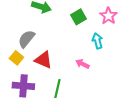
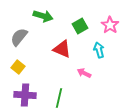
gray semicircle: (26, 39) -> (19, 37), moved
red triangle: (43, 60) -> (62, 49), moved

